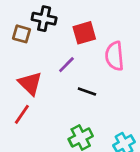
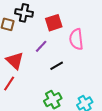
black line: (87, 91) -> (57, 66), turned -48

